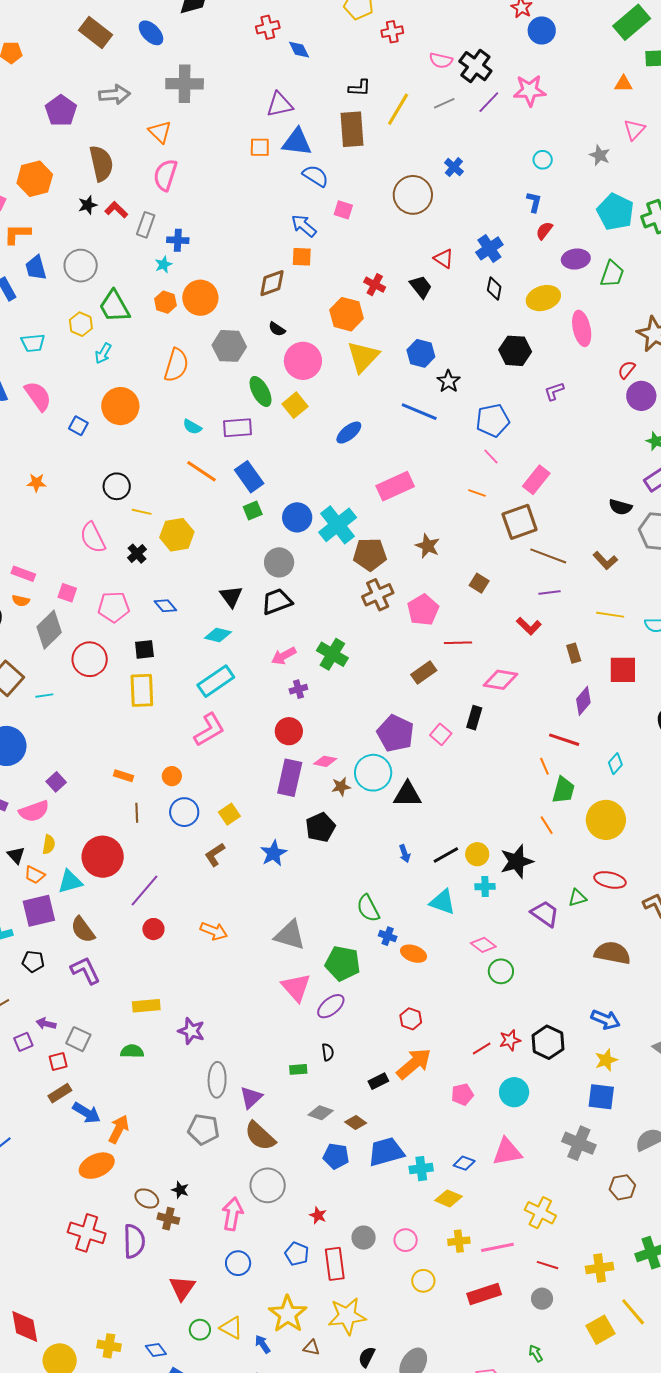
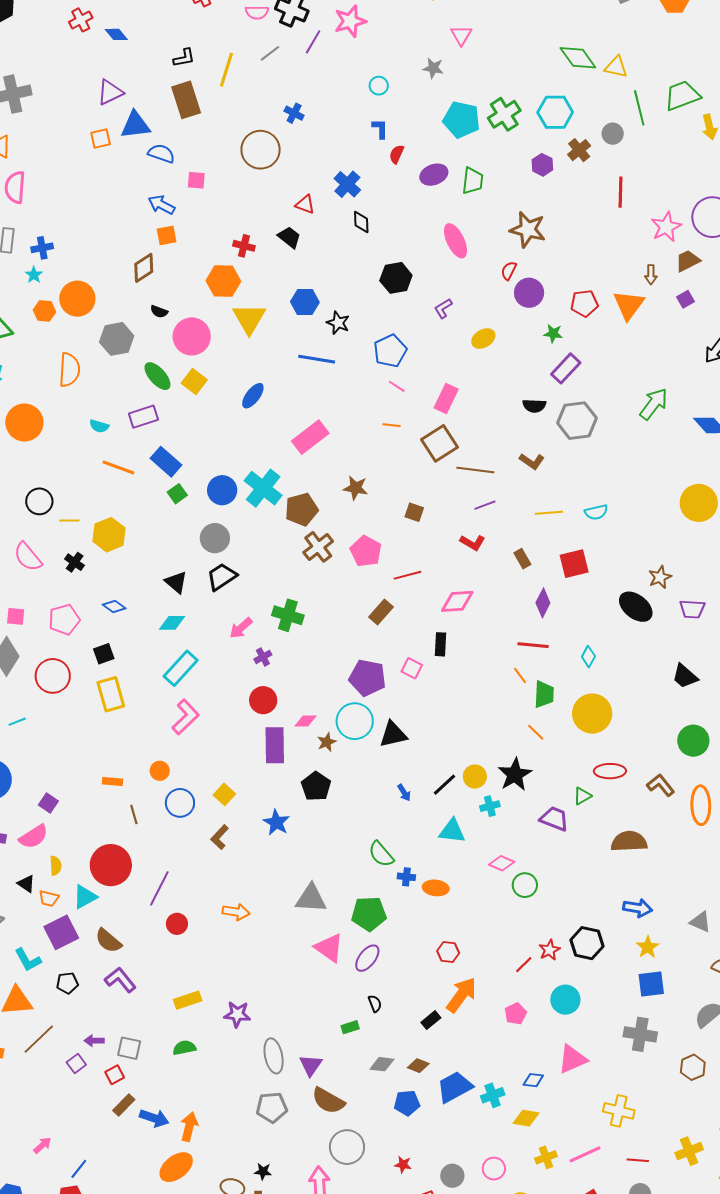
yellow ellipse: (543, 298) -> (483, 339), moved, size x0.7

